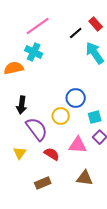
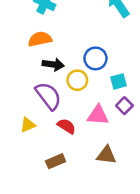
orange semicircle: (14, 68) -> (40, 39), moved
black arrow: (22, 105) -> (53, 64), moved, turned -90
yellow triangle: (20, 153) -> (28, 125), turned 32

